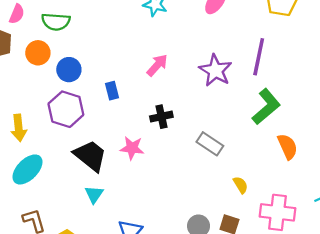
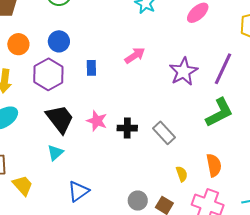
orange circle: (38, 53) -> (18, 44), moved
black cross: (161, 117) -> (127, 128), moved
orange semicircle: (288, 147) -> (214, 165), moved

